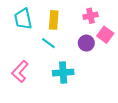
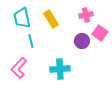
yellow rectangle: (54, 20) -> (51, 19), turned -36
cyan line: (48, 43) -> (31, 41), moved, turned 40

